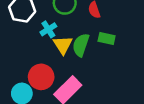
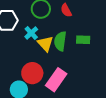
green rectangle: (107, 39) -> (83, 40), moved

